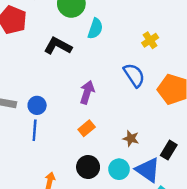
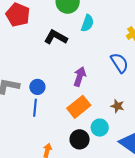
orange rectangle: (87, 128) -> (79, 107), size x1.6
brown star: (131, 138) -> (117, 106), moved
cyan circle: (119, 169) -> (100, 128), moved

